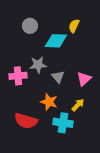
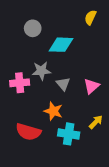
yellow semicircle: (74, 26) -> (90, 17), moved
yellow arrow: (78, 105) -> (96, 122), moved

